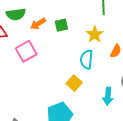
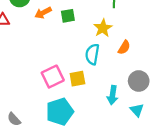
pink square: (26, 51) -> (53, 77), moved
yellow square: (74, 83) -> (77, 79), turned 35

